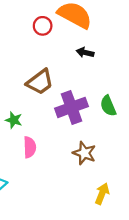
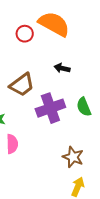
black arrow: (85, 52) -> (62, 68), moved
brown star: (84, 153) -> (73, 157), moved

